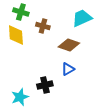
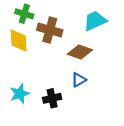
brown cross: (43, 26) -> (50, 30), size x1.5
cyan star: (20, 97) -> (20, 94), moved

